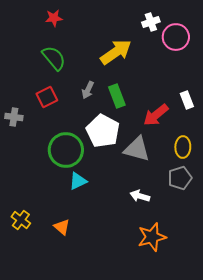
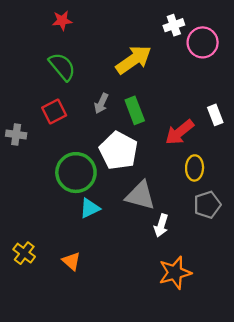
yellow ellipse: (183, 147) -> (195, 168), moved
gray triangle: (137, 149) -> (140, 196), moved
white arrow: (140, 196) -> (161, 225), turned -90

